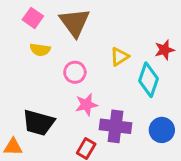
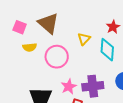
pink circle: (75, 72) -> (57, 57), size x1.5
pink star: (86, 105) -> (69, 87), moved

